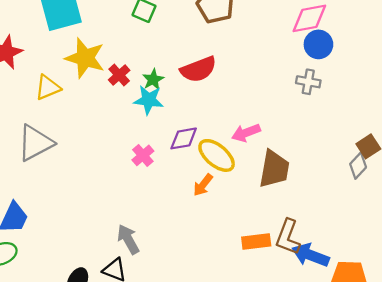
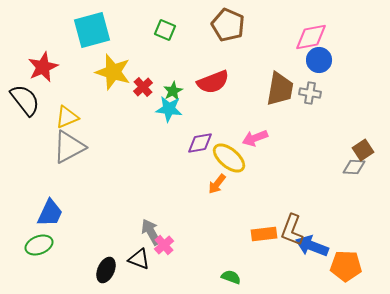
yellow triangle: (48, 87) -> (67, 117), moved
pink cross: (143, 155) -> (164, 245), moved
gray diamond: (358, 166) -> (354, 167), turned 50
brown trapezoid: (274, 169) -> (280, 89), moved

